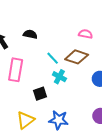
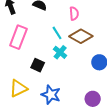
pink semicircle: (85, 34) -> (74, 14), moved, turned 64
black square: (40, 94) -> (38, 65), turned 32

